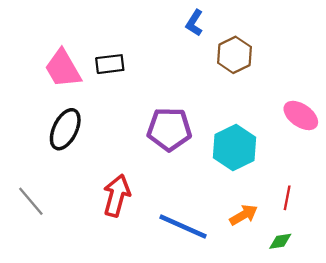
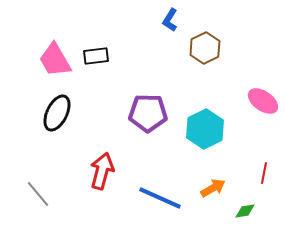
red line: (287, 198) -> (264, 173), moved
gray line: (31, 201) -> (38, 194), moved

